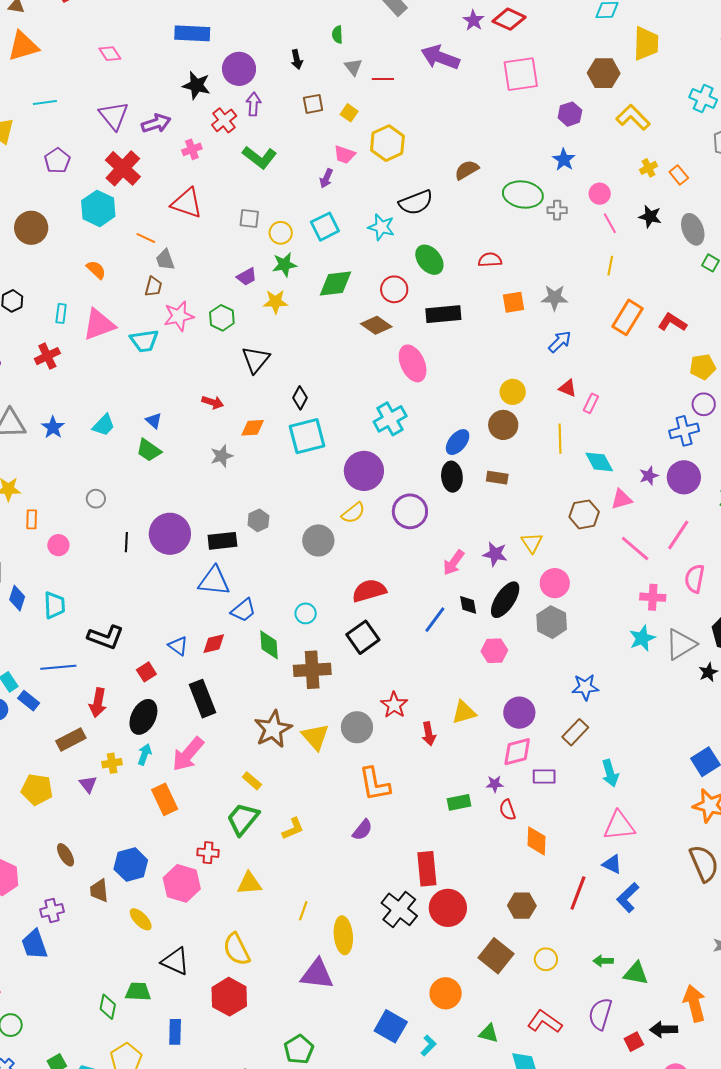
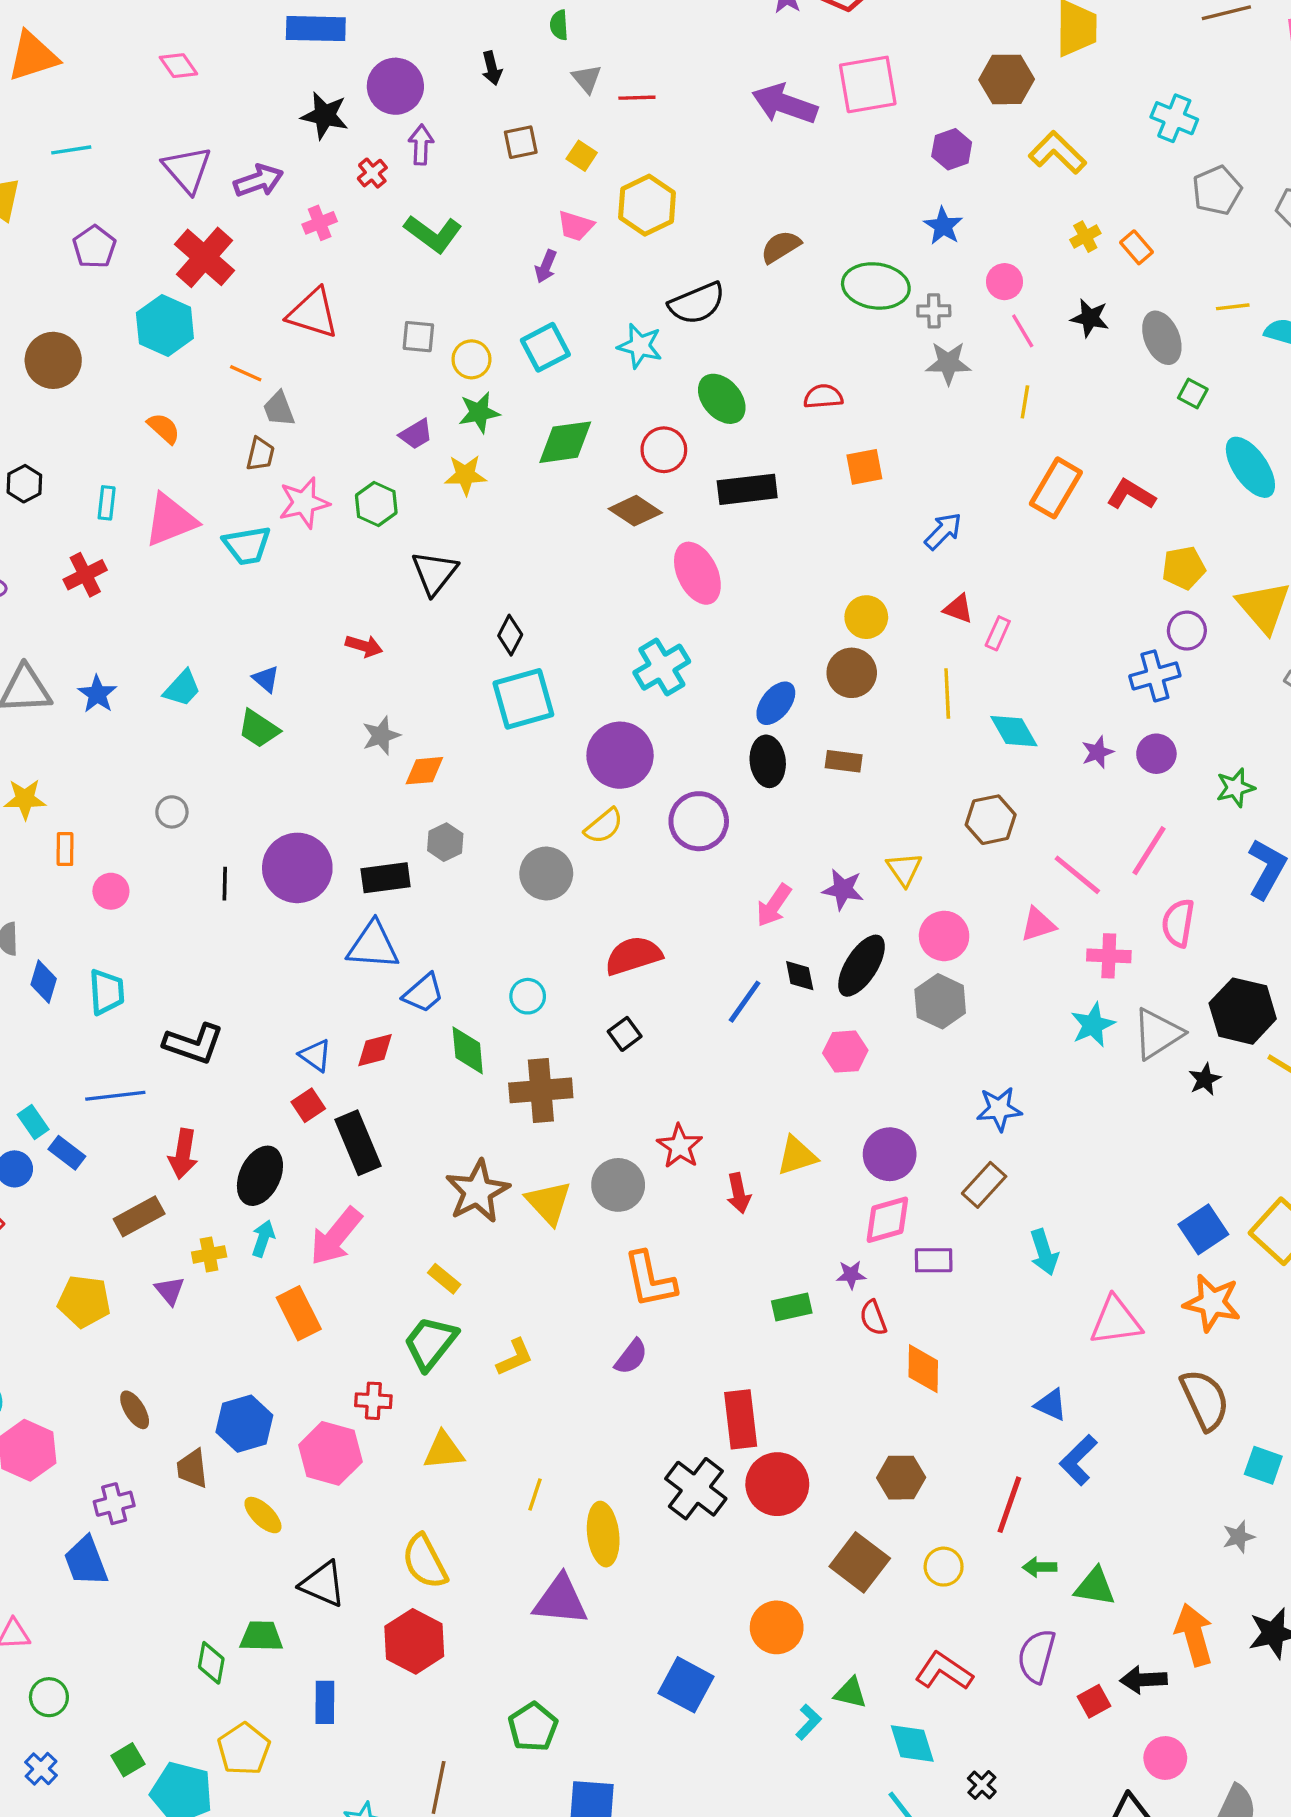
purple arrow: (440, 57) -> (785, 104), moved
red cross: (224, 120) -> (372, 173), size x0.7
gray star: (555, 298) -> (948, 363), moved
orange diamond: (253, 428) -> (424, 771), moved
purple circle: (684, 477) -> (1156, 754), size x0.7
pink triangle: (621, 499) -> (1038, 924), moved
black square: (363, 637) -> (625, 1034), size x0.6
red square: (146, 672) -> (308, 1105), moved
pink triangle: (619, 826) -> (1116, 1321), moved
red line: (578, 893) -> (1009, 1505), moved
cyan L-shape: (428, 1046) -> (808, 1722), moved

